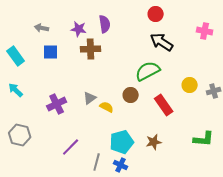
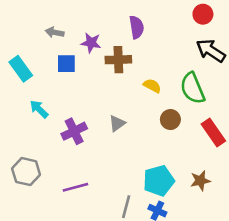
purple star: (79, 29) -> (91, 43), moved
green semicircle: (148, 71) -> (193, 88), turned -85
cyan arrow: (16, 90) -> (39, 109), moved
yellow semicircle: (107, 107) -> (152, 86), moved
purple line: (71, 147) -> (75, 187), moved, turned 30

